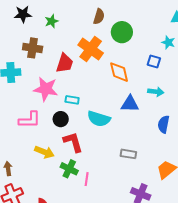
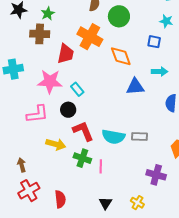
brown cross: (33, 48) -> (40, 34), moved
cyan rectangle: (72, 100) -> (77, 89), turned 48
cyan semicircle: (99, 119) -> (113, 137), moved

